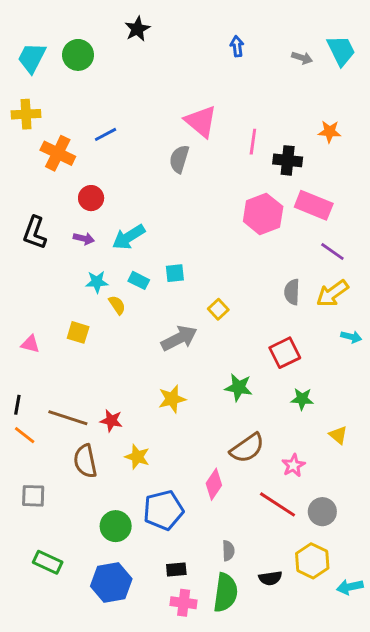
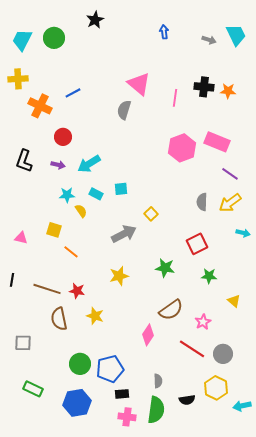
black cross: (288, 160) -> (204, 87), moved
orange line: (25, 435) -> (71, 252), moved
blue pentagon: (163, 510) -> (110, 369), moved

